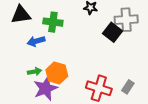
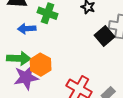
green arrow: (34, 72) -> (19, 58), size x1.6

